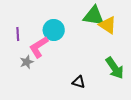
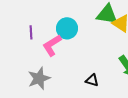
gray star: (27, 62) -> (39, 78), moved, size x1.6

